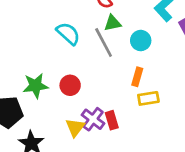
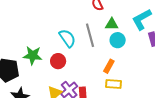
green triangle: (113, 23) -> (112, 24), moved
cyan semicircle: (68, 34) -> (67, 38), moved

